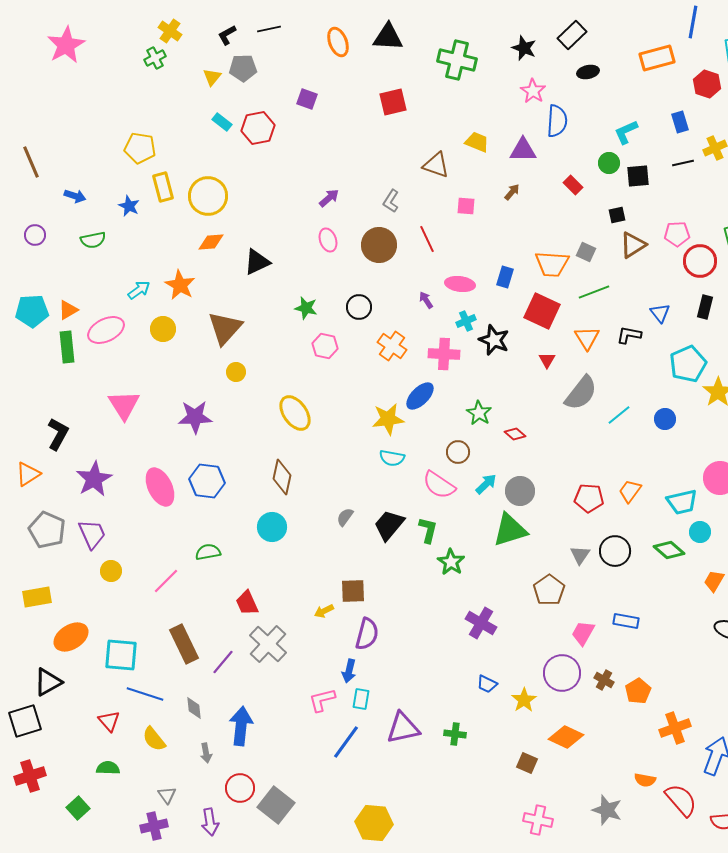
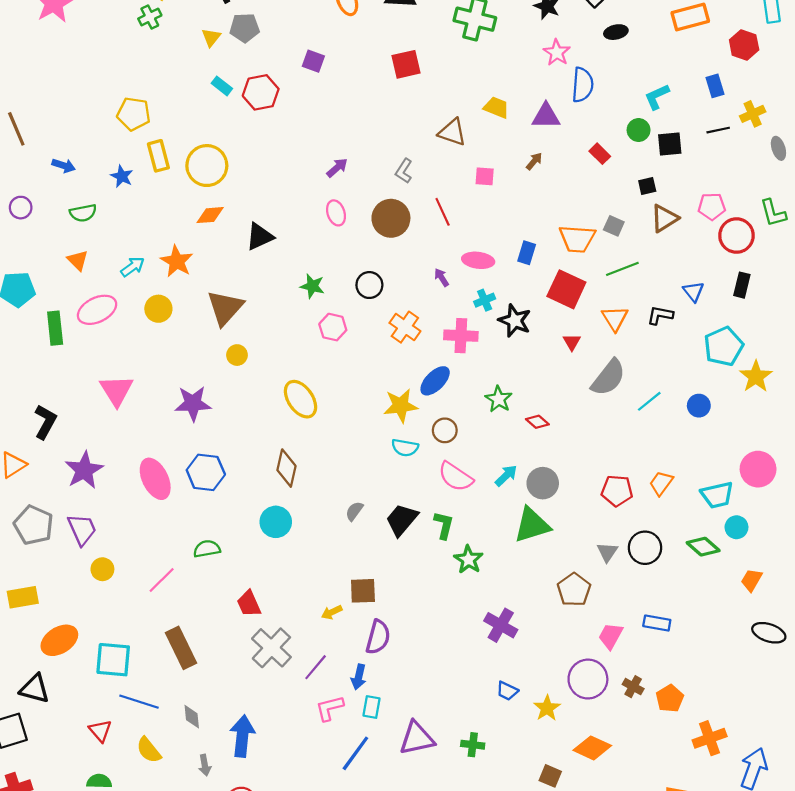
orange triangle: (68, 310) -> (78, 260), moved, turned -45
brown circle: (458, 452) -> (445, 430), moved
purple line: (223, 662) -> (316, 667), moved
black triangle: (48, 682) -> (35, 689), turned 44

